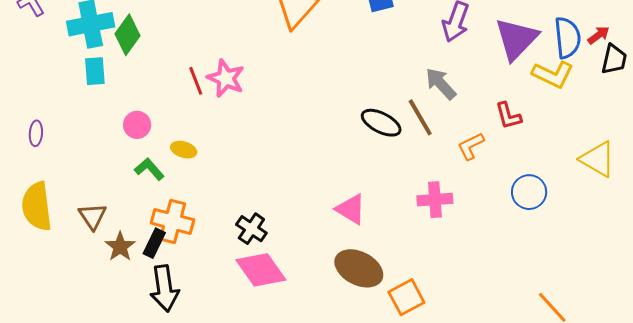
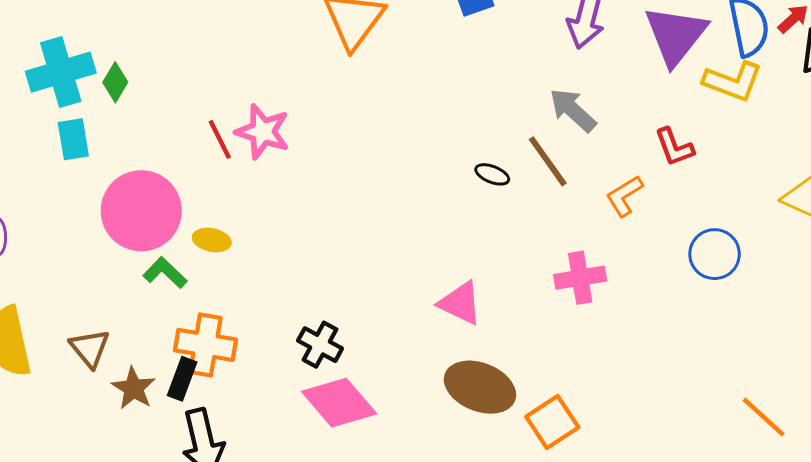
green diamond: (127, 35) -> (115, 82), size x0.7
black ellipse: (381, 123) -> (492, 174), size x0.6
pink circle: (137, 125) -> (141, 211), size x2.0

